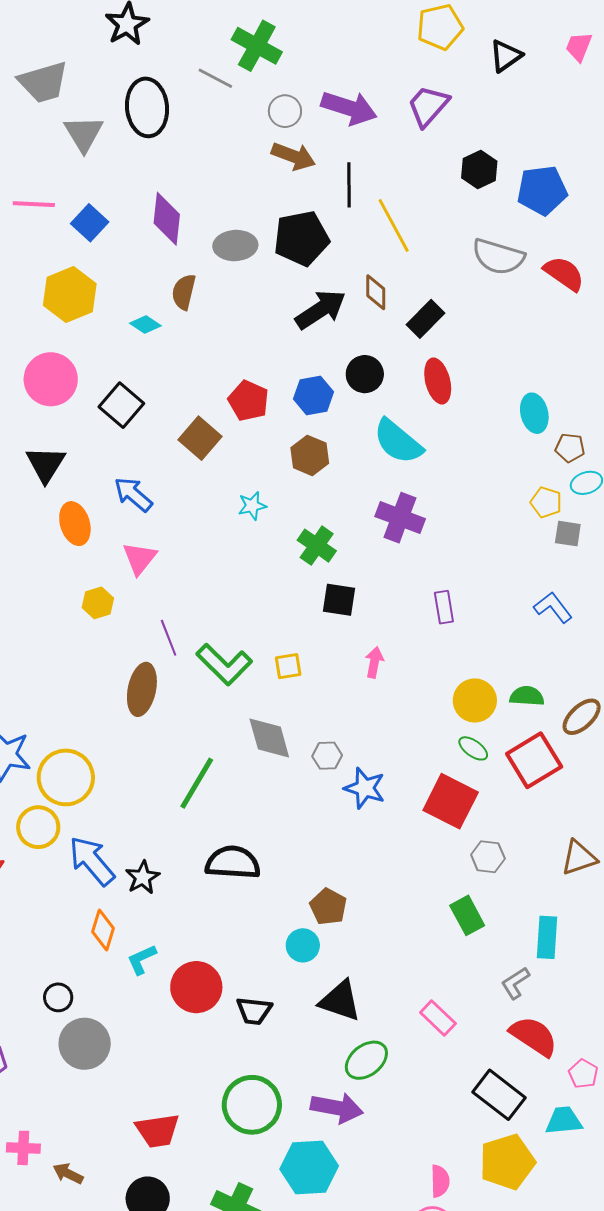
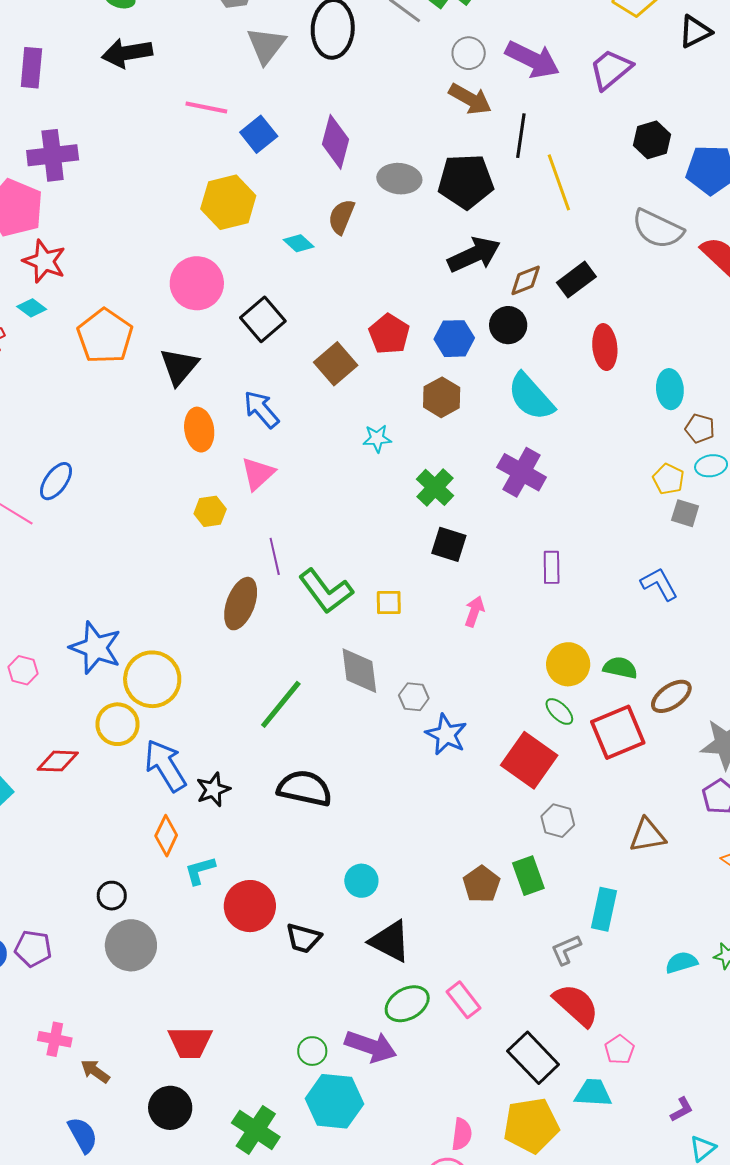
brown diamond: (376, 292) -> (526, 280), moved, turned 60
red ellipse: (438, 381) -> (605, 347), moved
brown pentagon: (328, 907) -> (481, 884), moved
pink rectangle: (438, 1018) -> (464, 1000), moved
green circle: (252, 1105) -> (312, 1051), moved, size x0.5

